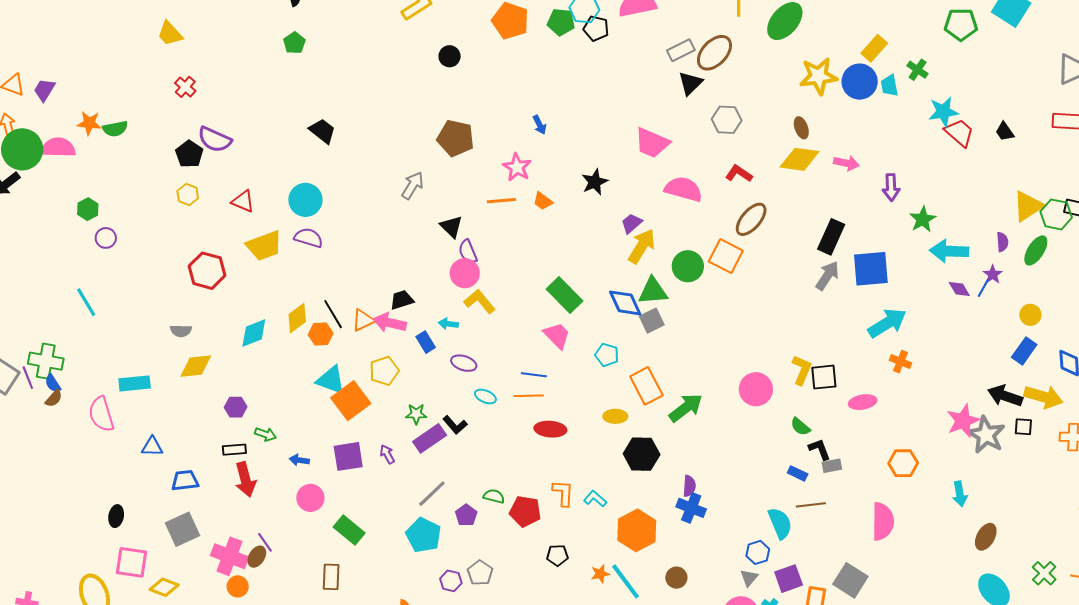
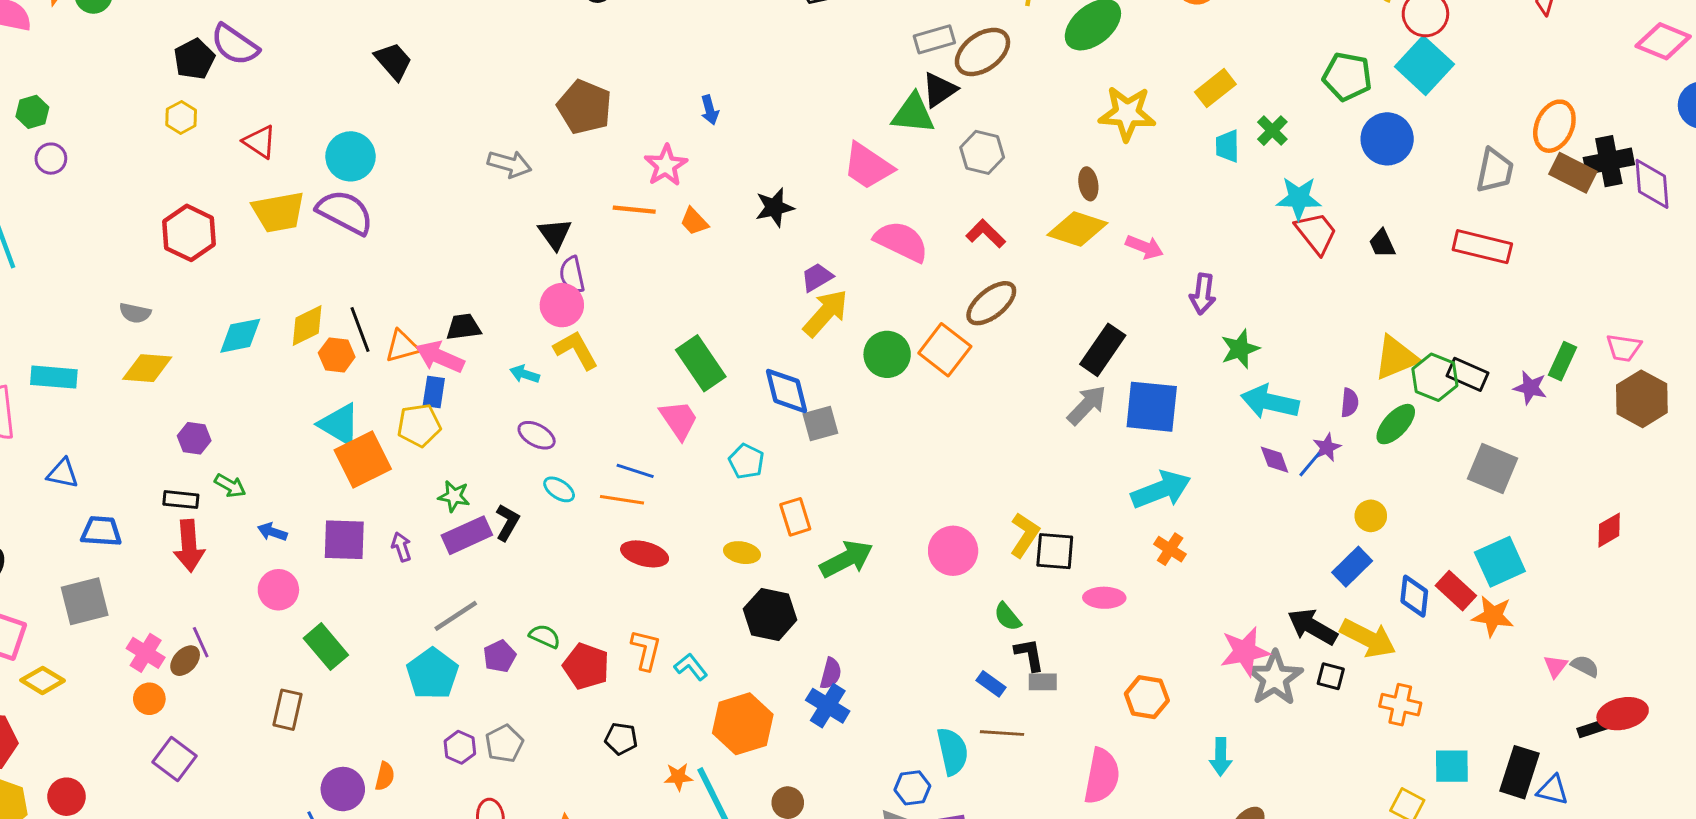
blue circle: (860, 82) -> (1387, 139), moved
gray arrow: (412, 185) -> (509, 164), turned 64
purple semicircle: (309, 238) -> (345, 212), size x1.4
green triangle: (653, 291) -> (913, 114), moved
blue rectangle: (426, 342) -> (434, 392), moved, turned 30
orange rectangle: (646, 386) -> (795, 517), size x0.7
black L-shape: (455, 425) -> (507, 522), turned -120
pink cross: (230, 556) -> (146, 653), size x0.7

